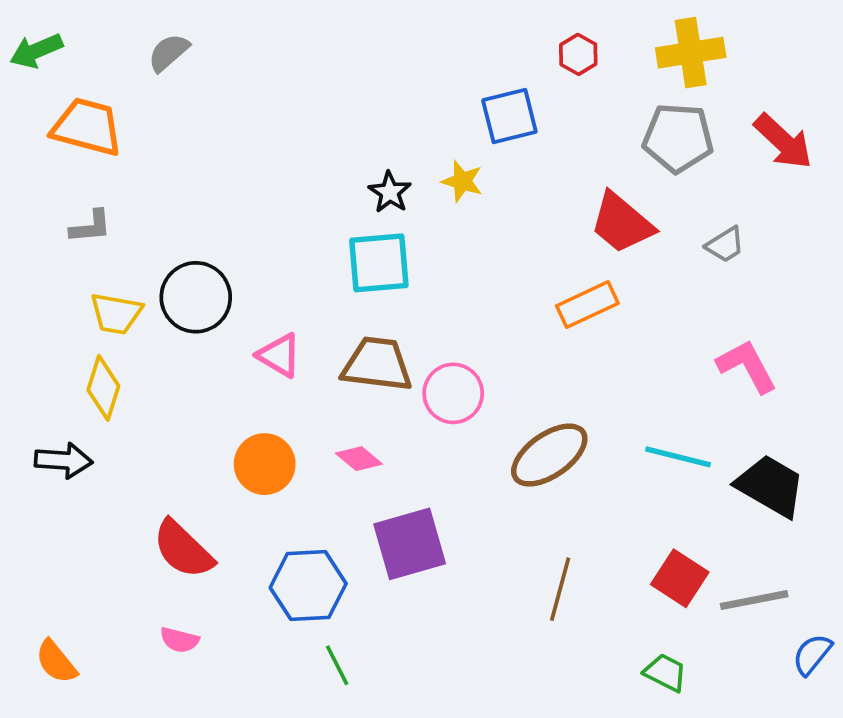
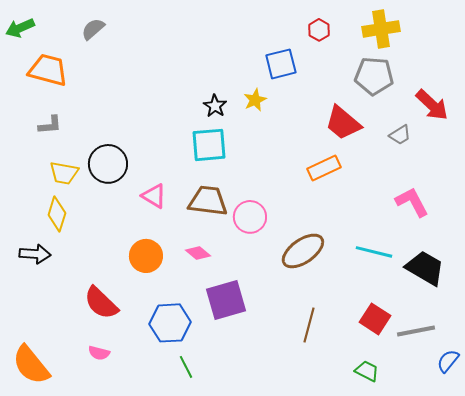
red arrow: (783, 141) -> (432, 105), moved
yellow star: (462, 181) -> (255, 100), turned 30
orange semicircle: (56, 662) -> (31, 365), size x1.6

